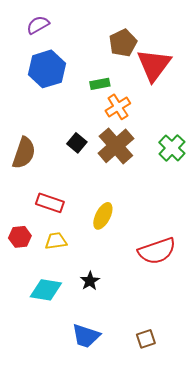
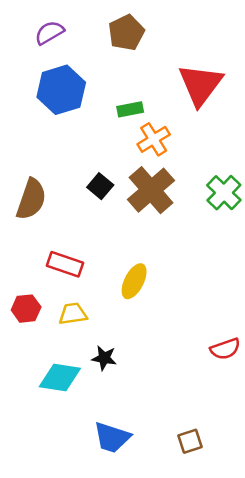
brown pentagon: (123, 43) -> (126, 33), moved
red semicircle: (157, 251) -> (225, 349), moved, size x0.6
black star: (90, 281) -> (104, 358), moved, turned -30

